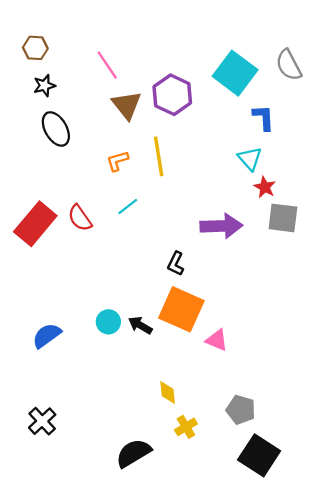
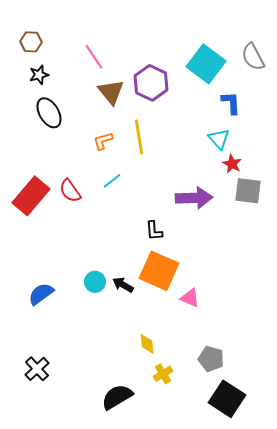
black L-shape: (176, 264) -> (154, 231), turned -30

